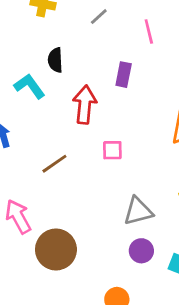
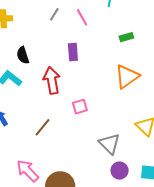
gray line: (99, 17) -> (54, 14), moved
gray triangle: (138, 211) -> (110, 144), turned -45

